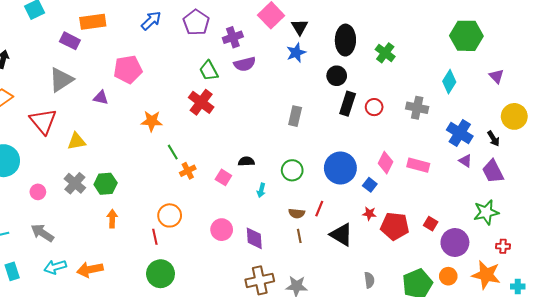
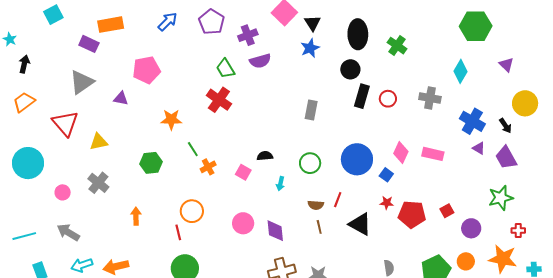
green hexagon: (106, 184) -> (151, 163), moved
red square: (431, 224) -> (447, 211), turned 32
purple circle: (455, 242) -> (471, 228), size x0.7

